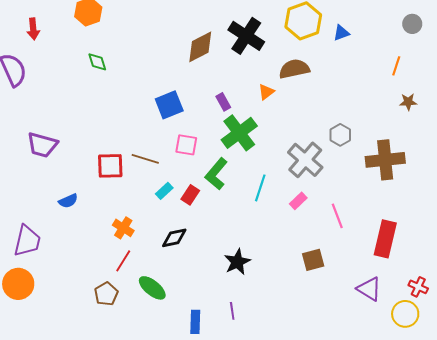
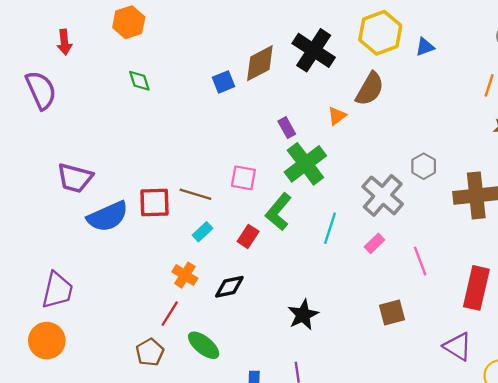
brown semicircle: (294, 69) -> (370, 89), turned 132
blue square: (169, 105) -> (224, 82), moved, size x0.7
cyan rectangle: (164, 191) -> (202, 232), moved
blue semicircle: (68, 201) -> (108, 217), moved, size x1.8
orange cross: (123, 228) -> (185, 275), moved

